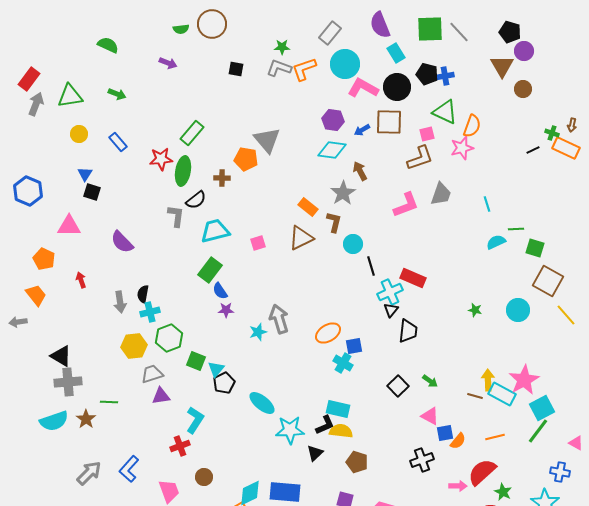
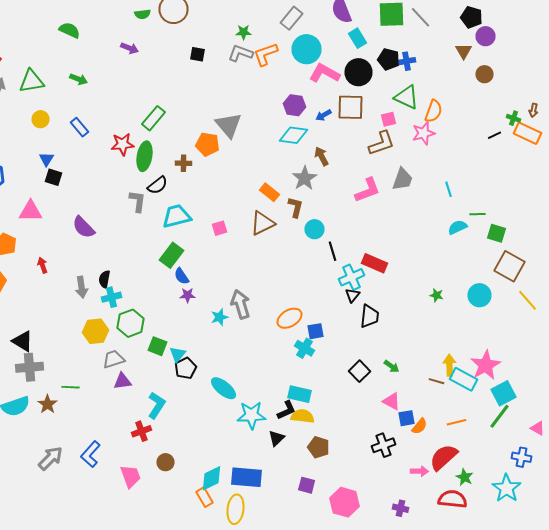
brown triangle: (502, 66) -> (464, 51), size x0.7

